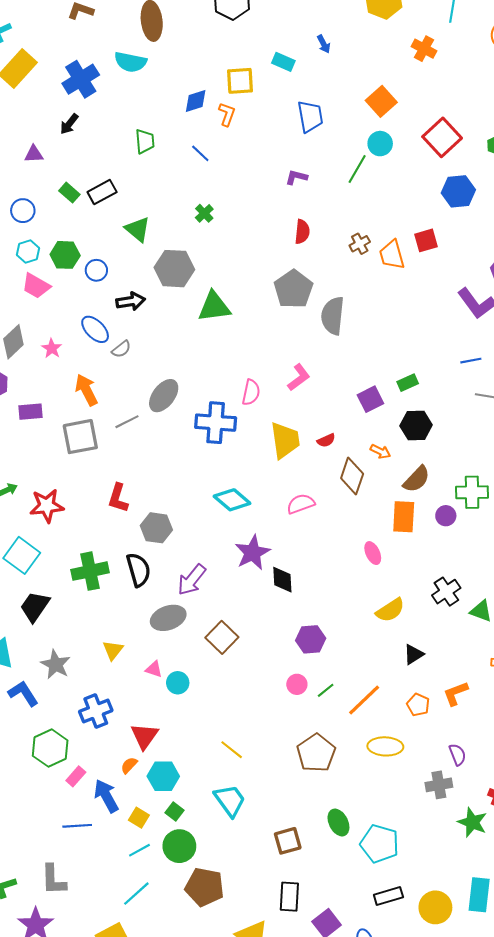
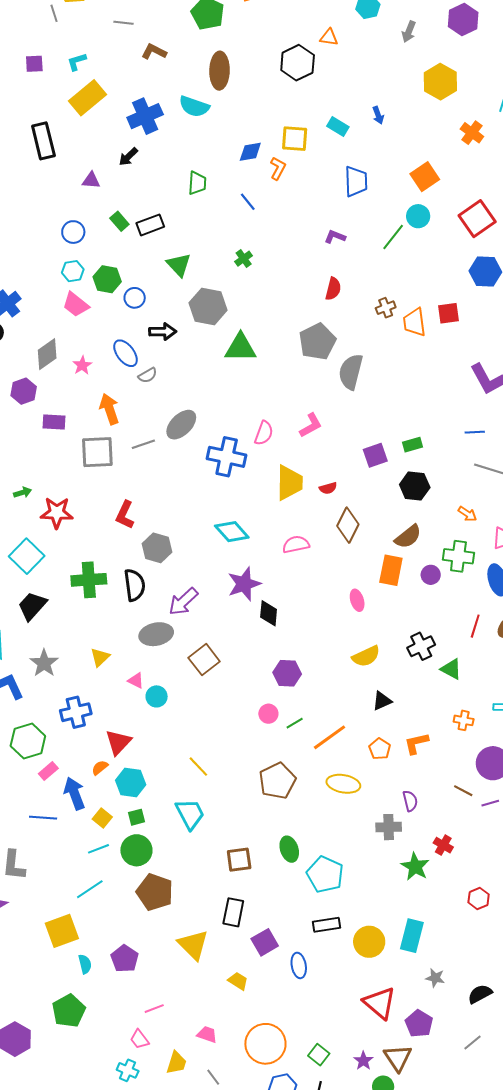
orange arrow: (380, 451) -> (467, 514), moved
green square: (175, 812) -> (137, 817), turned 30

